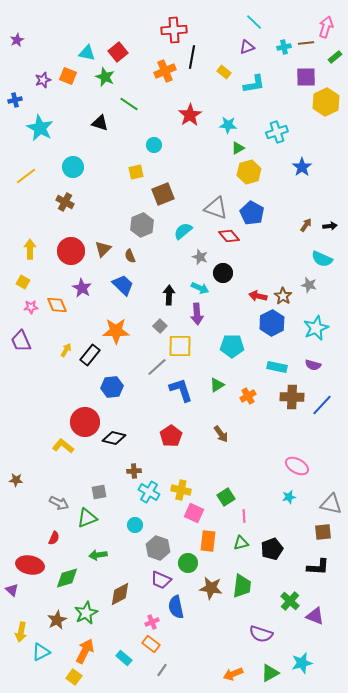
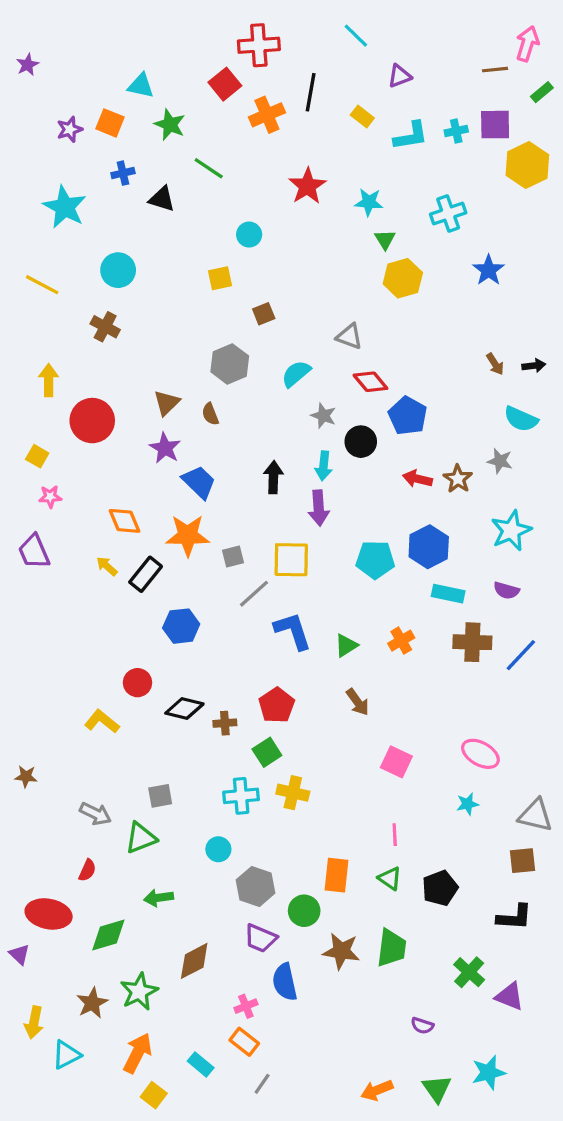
cyan line: (254, 22) -> (356, 36), moved
red cross: (174, 30) -> (259, 45), moved
cyan cross: (284, 47) -> (456, 131), moved
red square: (118, 52) -> (225, 84), moved
blue cross: (15, 100) -> (123, 173), moved
green triangle: (238, 148) -> (385, 239), turned -32
yellow line: (26, 176) -> (42, 285), turned 65
brown square: (163, 194) -> (264, 314), size x0.6
gray triangle: (216, 208) -> (349, 336), size x0.7
blue pentagon: (252, 213) -> (408, 416), moved
brown arrow: (306, 225) -> (495, 364), turned 112
yellow arrow: (30, 249) -> (49, 380), moved
red circle: (71, 251) -> (92, 421), moved
blue trapezoid: (123, 285) -> (199, 482), moved
purple star: (82, 288) -> (165, 448), moved
cyan arrow: (200, 288) -> (324, 466), turned 72
orange diamond: (57, 305) -> (125, 521), moved
blue hexagon: (272, 323) -> (429, 547), moved
gray square: (160, 326) -> (233, 556), moved, turned 32
yellow arrow: (66, 350) -> (107, 566), turned -80
green triangle: (217, 385) -> (346, 645), moved
red circle: (85, 422) -> (138, 683), size x0.6
brown cross: (134, 471) -> (225, 723), moved
cyan cross: (149, 492) -> (241, 796), turned -35
green square: (226, 497) -> (267, 752), moved
pink square: (194, 513) -> (396, 762), moved
green triangle: (241, 543) -> (390, 878), turned 49
purple semicircle: (261, 634) -> (422, 1026), size x0.6
green triangle: (270, 673) -> (437, 1089), turned -36
yellow square: (74, 677) -> (154, 1095), moved

